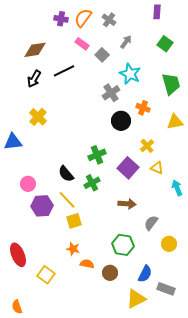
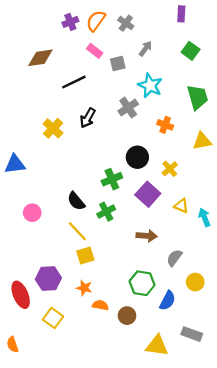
purple cross: (61, 19) -> (70, 22), turned -32
gray square: (102, 55) -> (118, 64), turned 32
black arrow: (34, 79) -> (88, 118), moved
yellow cross: (38, 117) -> (53, 128), moved
black circle: (121, 121) -> (137, 157), moved
yellow triangle: (157, 168) -> (181, 206), moved
purple hexagon: (42, 206) -> (48, 279), moved
blue semicircle: (145, 274) -> (167, 301), moved
yellow triangle: (136, 299) -> (157, 346), turned 35
orange semicircle: (17, 307) -> (13, 344), moved

